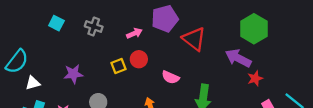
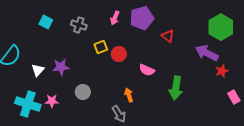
pink arrow: (134, 33) -> (115, 18), moved, turned 136
red triangle: (194, 39) -> (168, 36), size x0.6
yellow square: (119, 66) -> (101, 47), moved
white triangle: (33, 83) -> (38, 70), moved, turned -32

